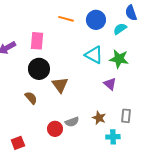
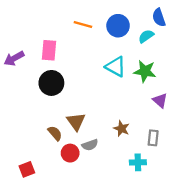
purple triangle: (110, 84) -> (160, 100), moved
brown triangle: (60, 85) -> (76, 122), moved
brown semicircle: (31, 98) -> (55, 133), moved
brown star: (99, 118) -> (122, 129), moved

